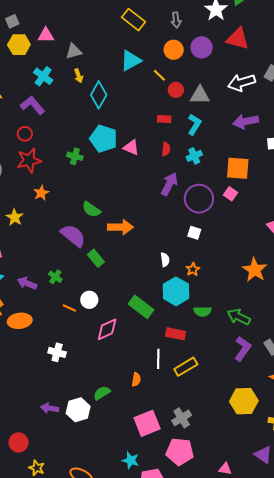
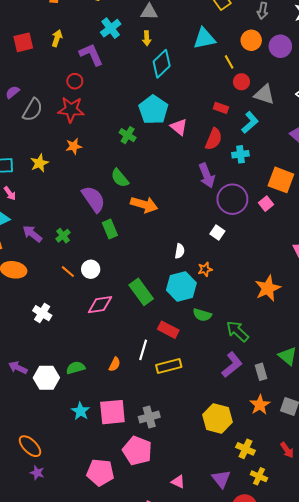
red semicircle: (166, 149) -> (214, 139), size x1.5
green cross: (75, 156) -> (128, 135), moved
purple arrow: (169, 184) -> (207, 175), turned 115
cyan star: (131, 460) -> (81, 411), moved

